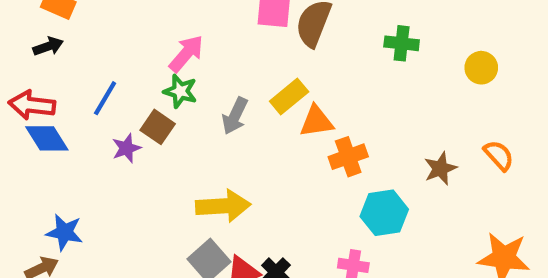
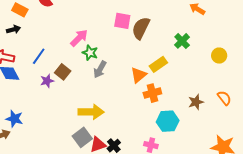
green cross: (402, 43) -> (182, 41), turned 35
green star: (180, 91) -> (90, 53), moved
yellow rectangle: (289, 97) -> (158, 64), moved
orange triangle: (317, 121) -> (139, 75), turned -36

